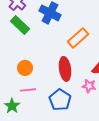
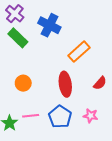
pink star: (89, 86) -> (91, 116), moved
pink line: (28, 90) -> (31, 116), moved

